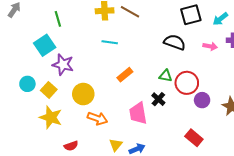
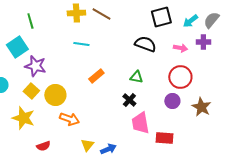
red circle: (187, 83) -> (180, 77), moved
yellow square: (49, 90) -> (31, 91), moved
pink trapezoid: (138, 113) -> (140, 123), moved
red rectangle: (194, 138) -> (164, 138), turned -36

